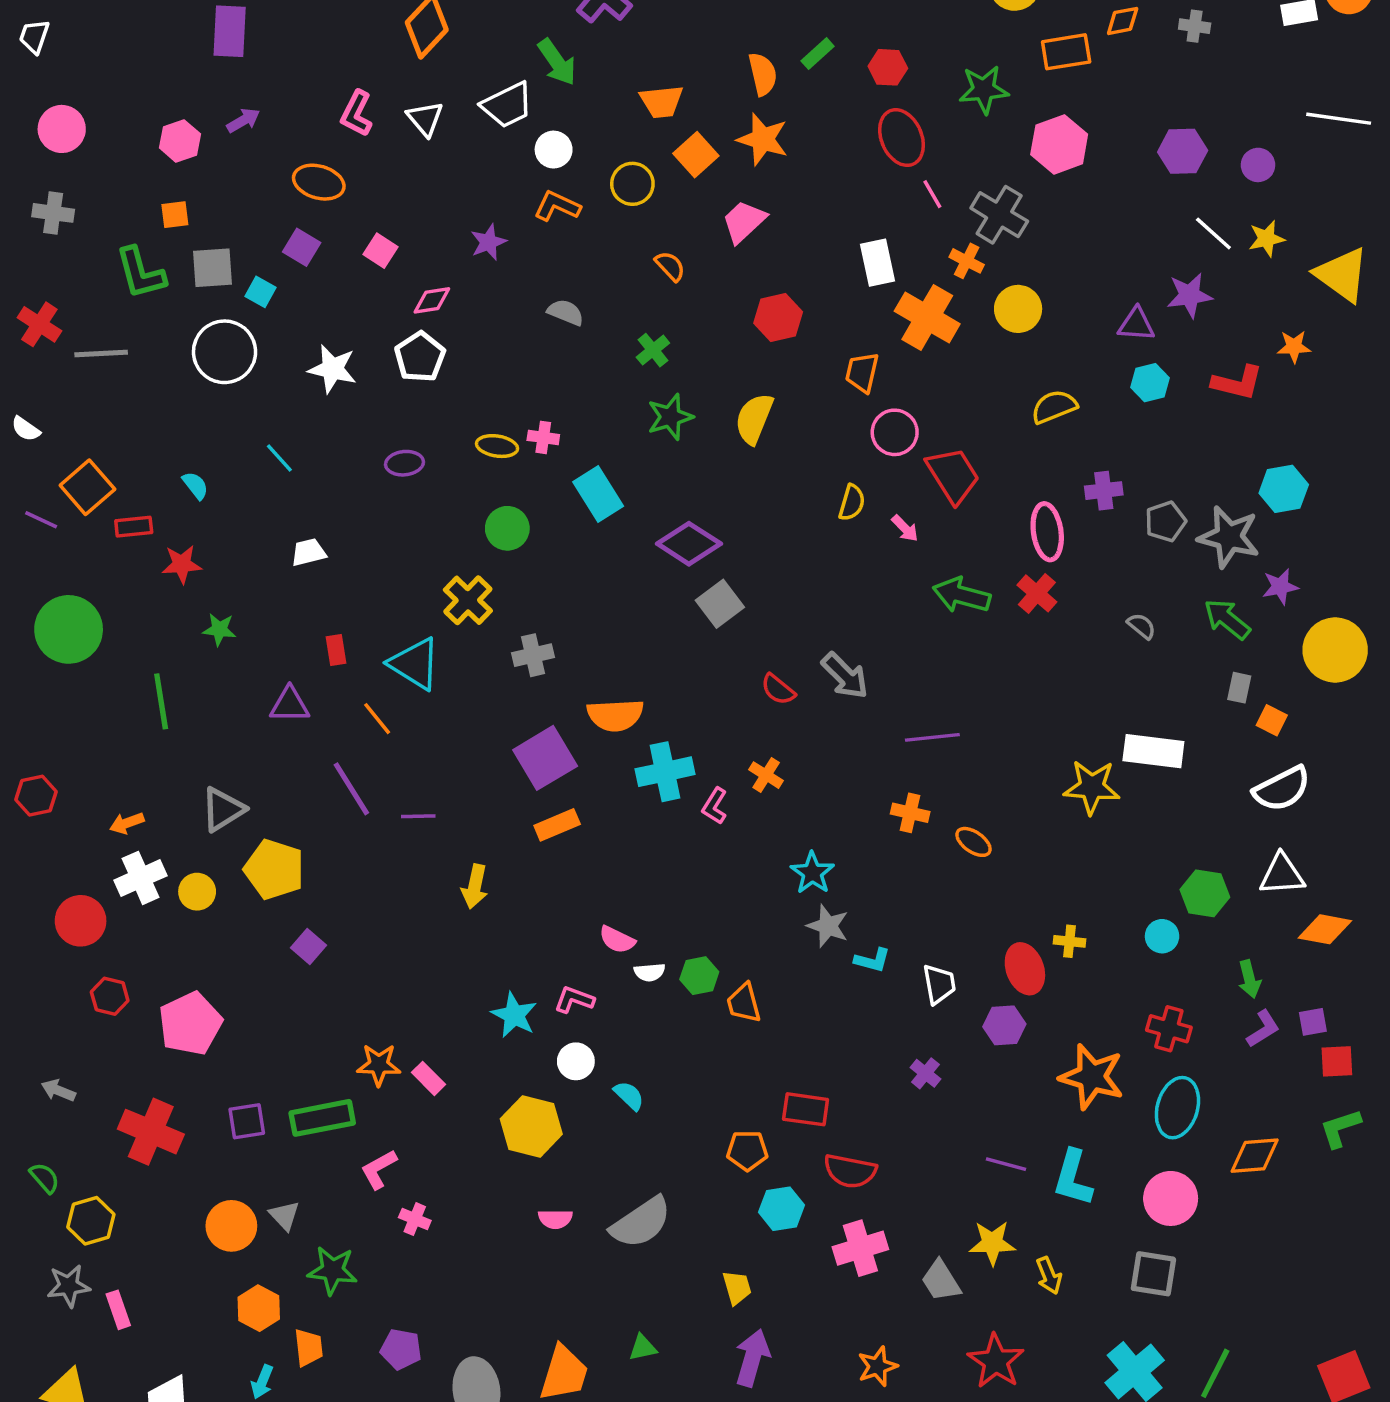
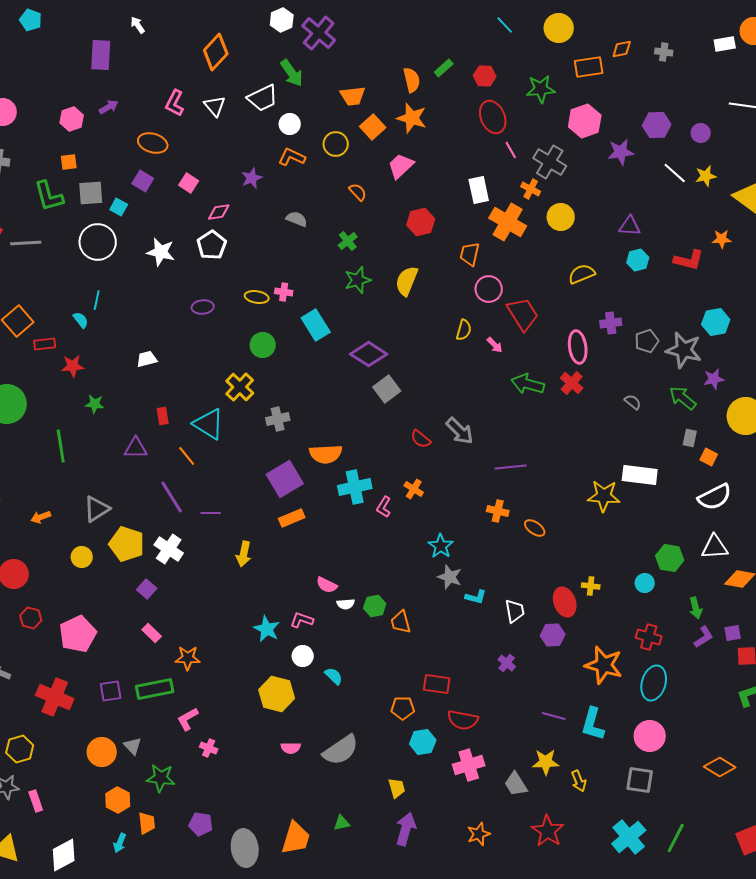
purple star: (1189, 295) -> (621, 152), moved
cyan line: (279, 458) -> (97, 300), moved, turned 54
white cross: (141, 878) -> (169, 549), moved, turned -32
pink rectangle: (428, 1078) -> (152, 633), moved
orange diamond: (1255, 1156) -> (720, 767), moved, turned 36

